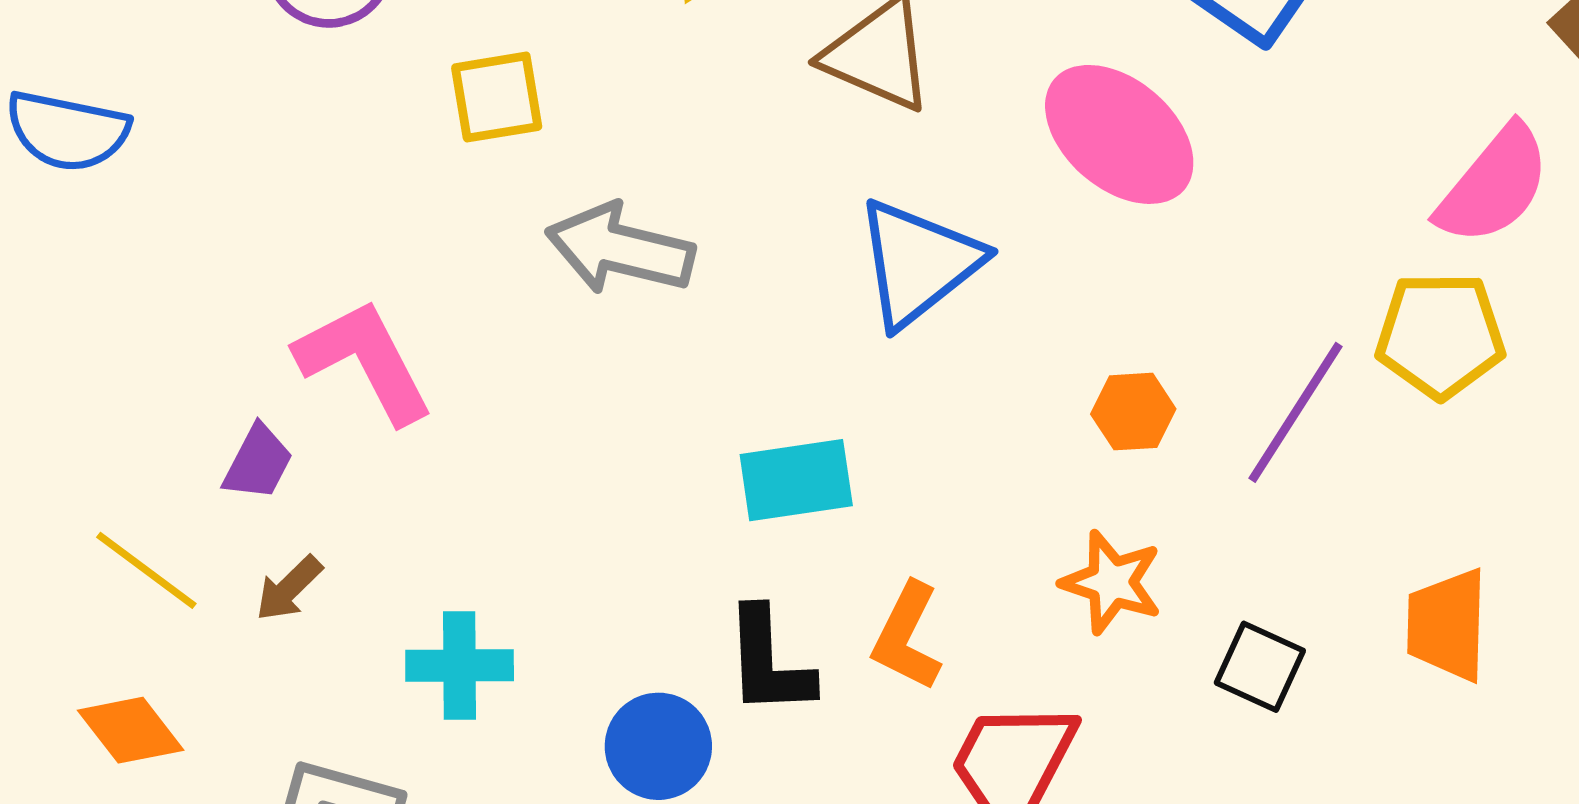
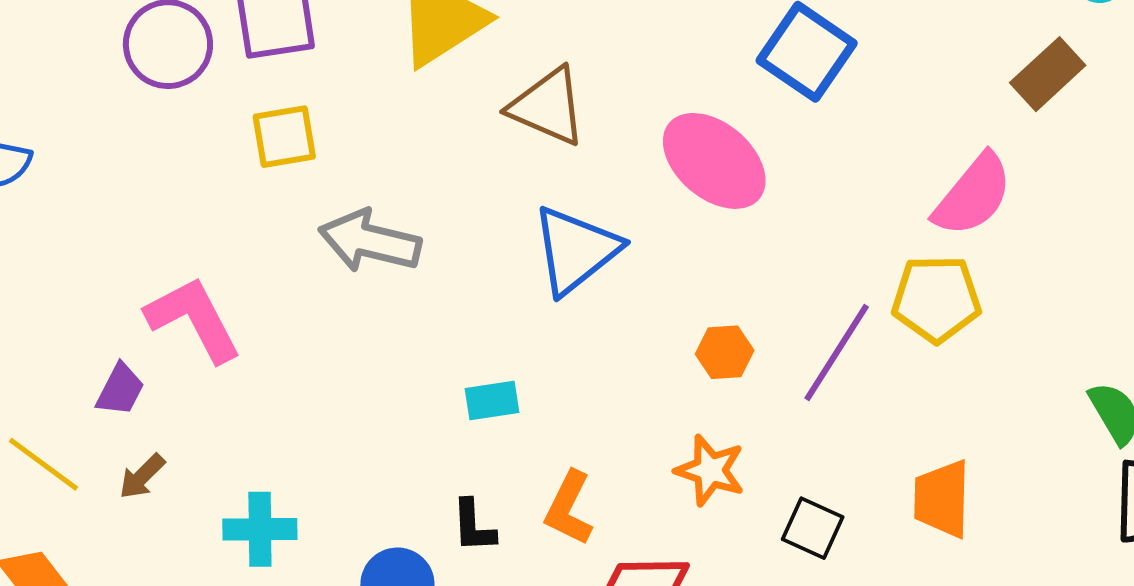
cyan rectangle: (796, 480) -> (492, 400), size x0.7
black L-shape: (769, 662) -> (473, 526), size x0.7

